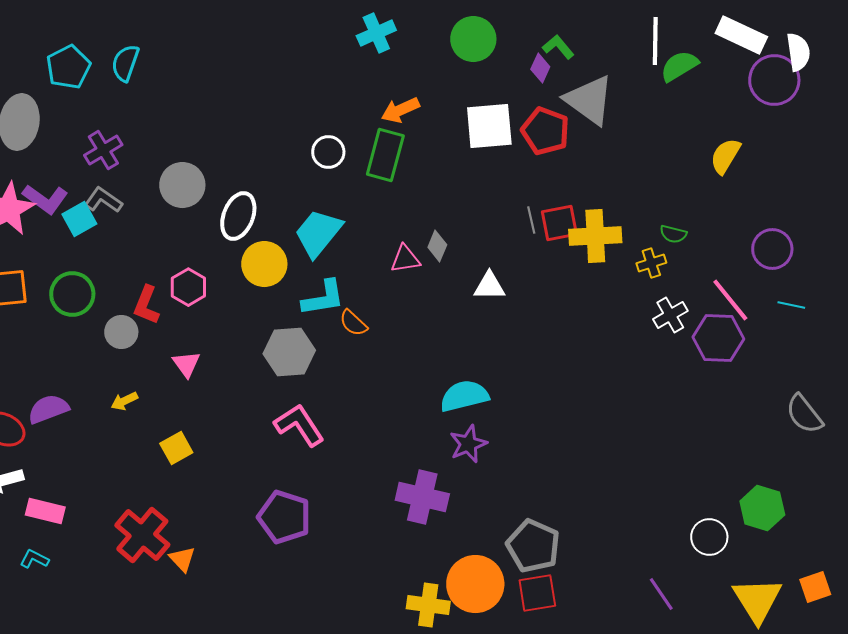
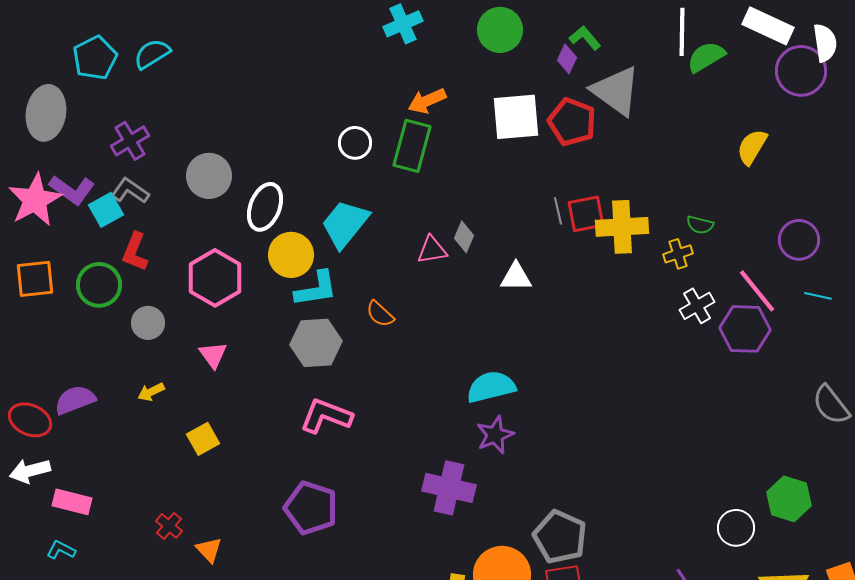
cyan semicircle: (125, 63) -> (152, 54), turned 39
pink hexagon: (188, 287) -> (215, 278), size x1.5
cyan L-shape: (323, 298) -> (316, 289), moved
red L-shape: (146, 305) -> (135, 252), moved
pink L-shape: (299, 425) -> (326, 416), turned -36
red cross: (142, 535) -> (169, 526), size x0.5

